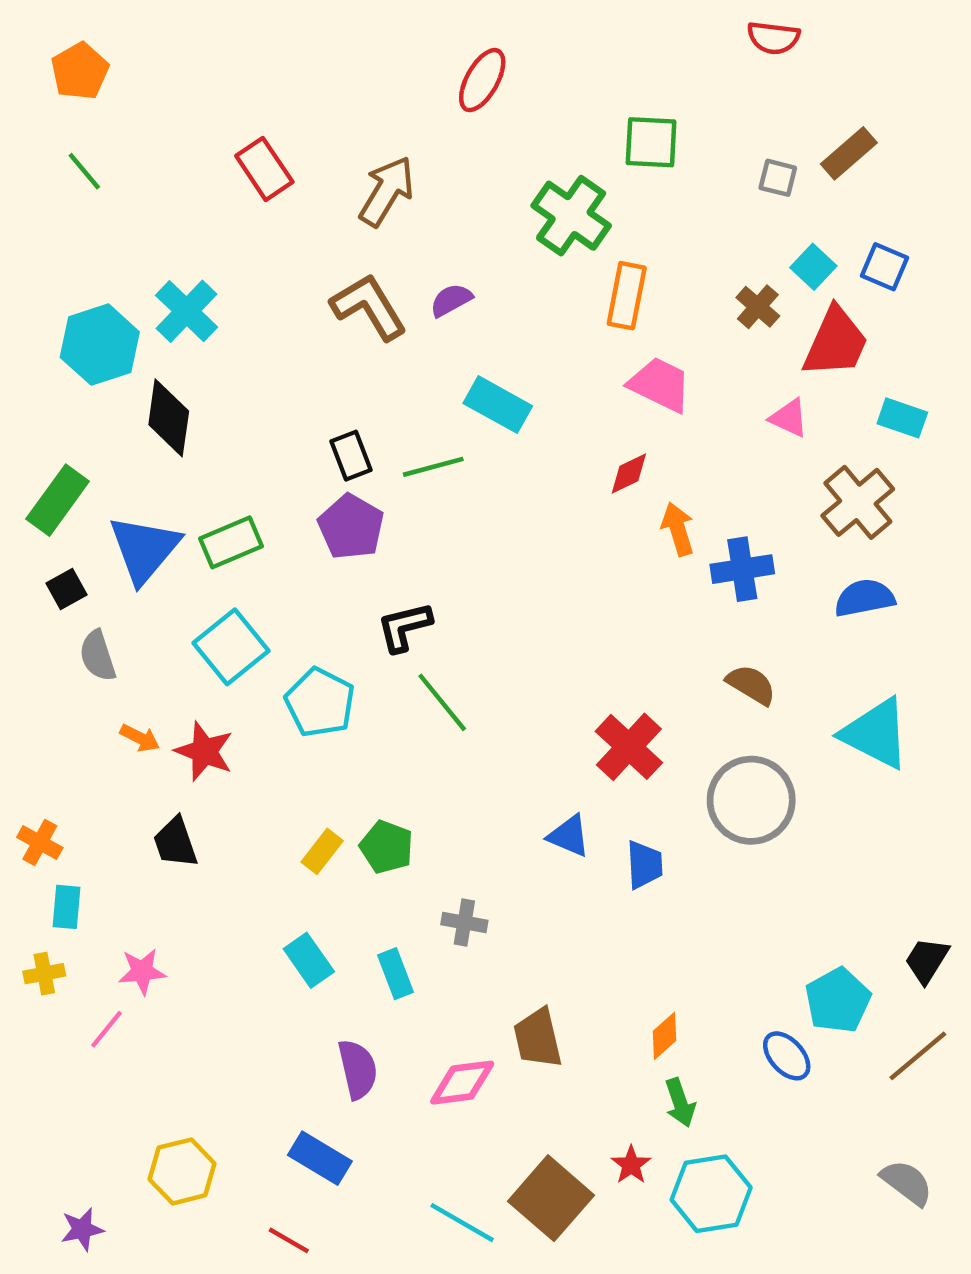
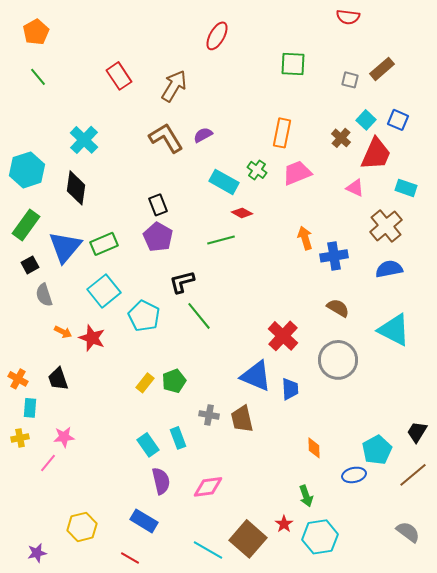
green cross: (571, 216) -> (257, 170), moved, size x0.6
cyan hexagon: (100, 345) -> (27, 170), moved
pink trapezoid: (660, 385) -> (297, 173), turned -48
green line: (433, 467) -> (221, 240), moved
red diamond: (629, 473) -> (242, 213), moved, turned 55
blue triangle: (569, 836) -> (256, 376), size x1.6
black trapezoid: (175, 842) -> (58, 379), moved
green pentagon: (387, 847) -> (174, 381), turned 30
cyan rectangle: (309, 960) -> (148, 445), moved
orange diamond: (664, 1036) -> (314, 448), moved, turned -50
brown trapezoid: (538, 1038) -> (242, 419), moved
blue ellipse: (787, 1056) -> (354, 475), turned -60

